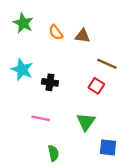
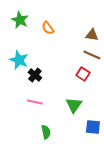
brown triangle: (82, 36) -> (92, 35), moved
black cross: (50, 82) -> (35, 75), moved, turned 32

